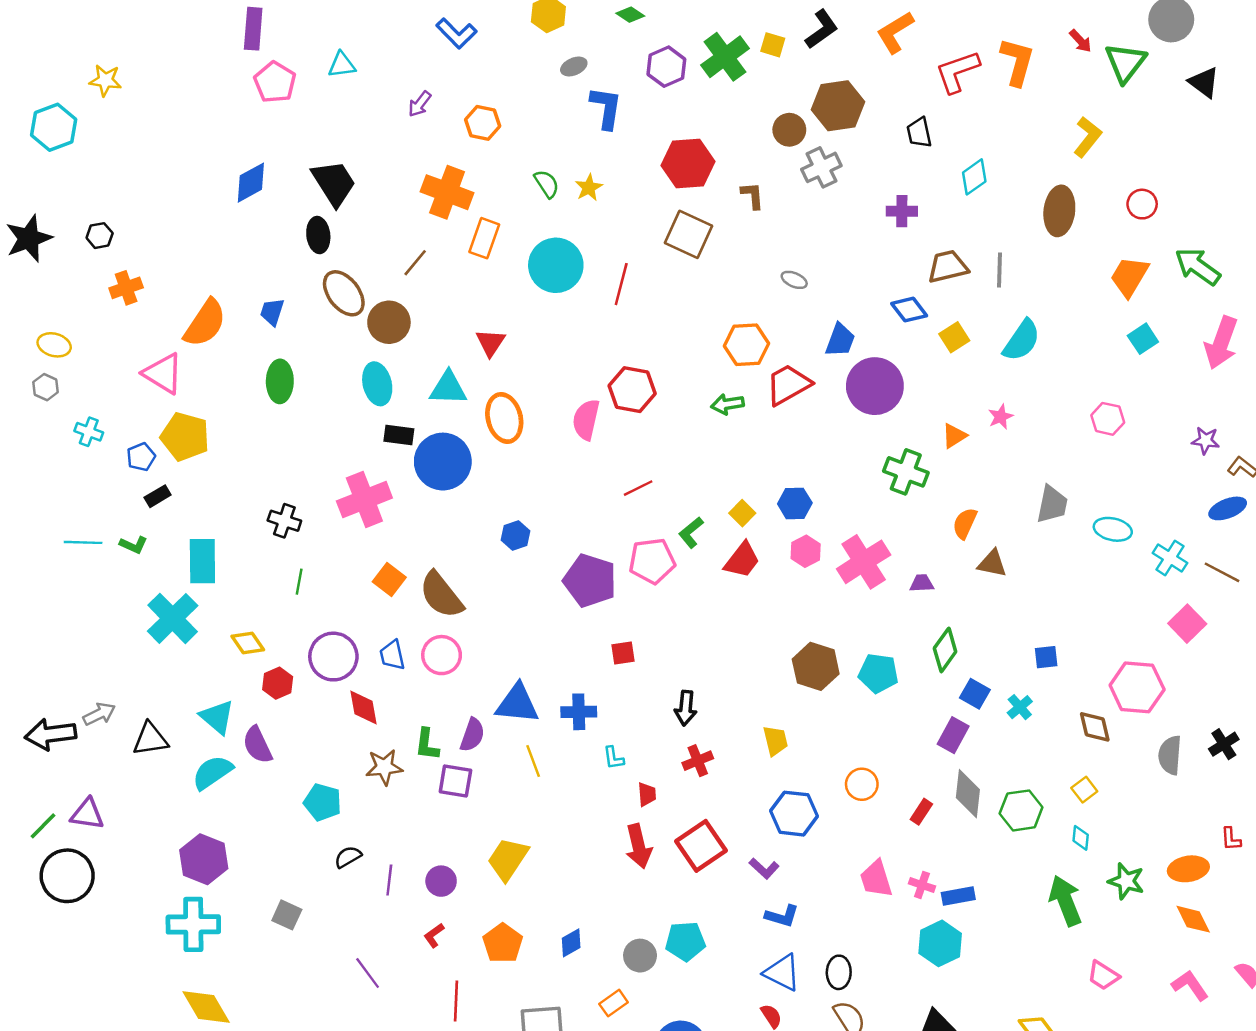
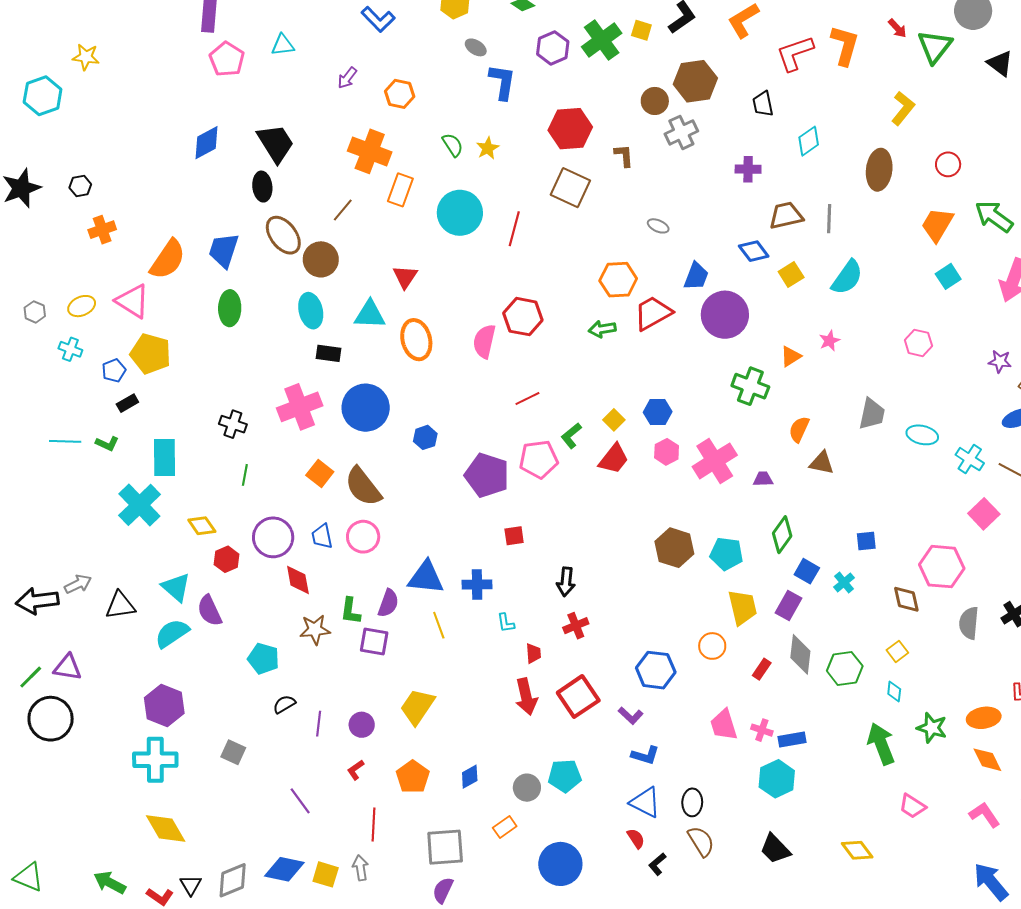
gray ellipse: (574, 67) -> (476, 47), turned 55
blue trapezoid: (272, 312) -> (224, 250), size x1.5
yellow ellipse: (54, 345) -> (82, 306), moved, turned -40
blue circle: (443, 462) -> (366, 408), moved
yellow trapezoid: (775, 741) -> (743, 607), moved, size x1.4

